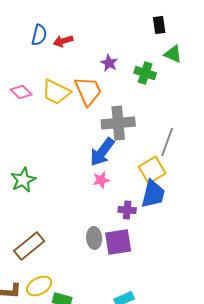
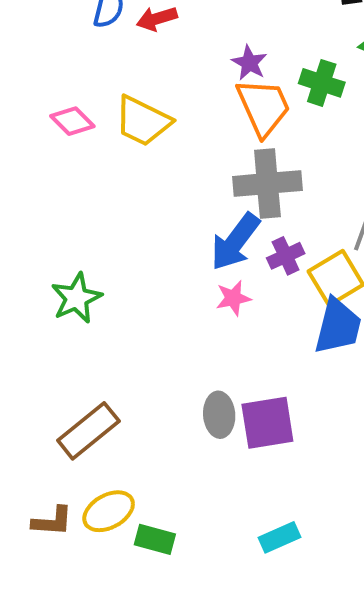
orange trapezoid: (88, 91) -> (263, 107), moved
purple cross: (127, 210) -> (286, 256), moved, turned -30

